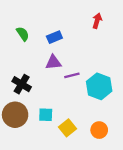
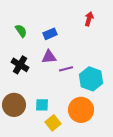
black cross: (22, 84) -> (20, 65), moved
yellow square: (68, 128) -> (53, 123), moved
orange circle: (99, 130) -> (81, 110), moved, size x1.6

